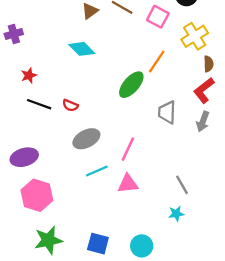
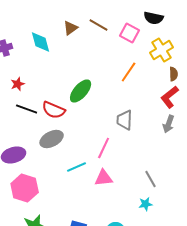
cyan diamond: (82, 49) -> (41, 42), moved, turned 30
green ellipse: (131, 85) -> (81, 91), moved
red semicircle: (70, 105) -> (54, 110), size x1.6
gray trapezoid: (167, 112) -> (125, 120), moved
gray ellipse: (86, 139) -> (52, 139), moved

